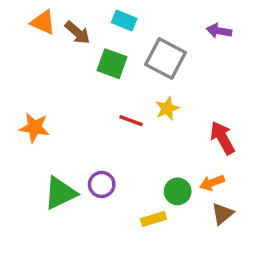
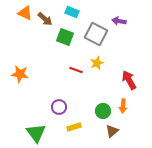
purple arrow: (219, 31) -> (119, 21), moved
orange arrow: (212, 183) -> (123, 106), turned -64
green triangle: (60, 193) -> (36, 133), moved, turned -40
brown triangle: (222, 214) -> (112, 131), moved
yellow rectangle: (153, 219) -> (74, 127), moved

